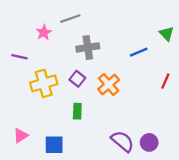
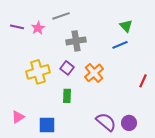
green triangle: (167, 34) -> (126, 26), moved
purple line: (19, 57) -> (17, 27), moved
red line: (165, 81) -> (143, 81), moved

